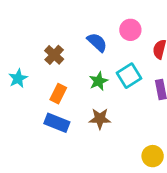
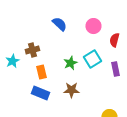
blue semicircle: (97, 42) -> (59, 24), moved
brown cross: (54, 55) -> (32, 50), moved, turned 32
orange rectangle: (58, 94) -> (41, 72), turned -40

